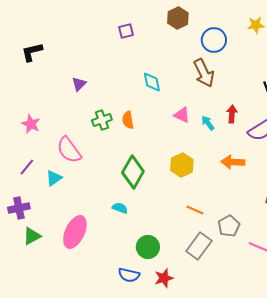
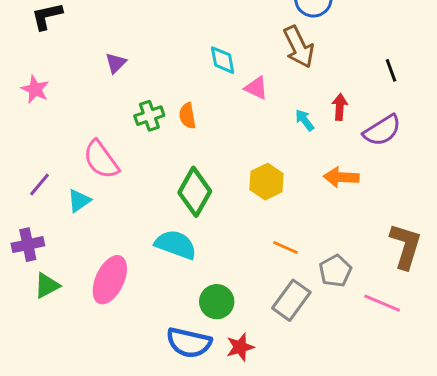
pink triangle: (182, 115) -> (256, 88), moved
pink star: (31, 124) -> (35, 89), moved
cyan semicircle: (120, 208) -> (176, 245), size x1.8
blue semicircle: (129, 275) -> (189, 343), size x1.4

